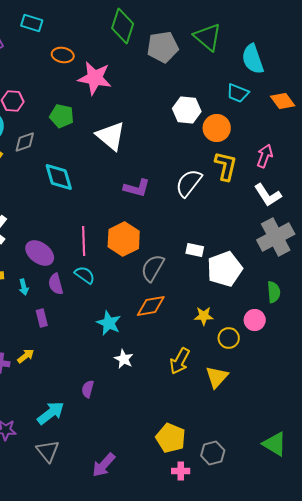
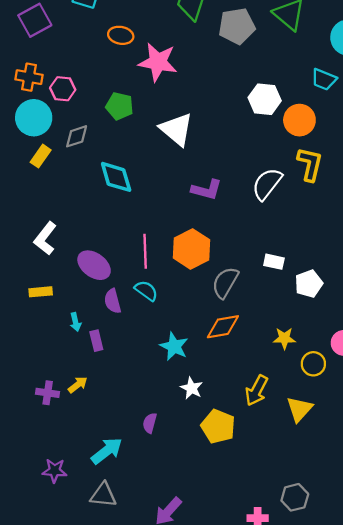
white pentagon: (225, 269) -> (309, 284), size x0.7
cyan arrow: (24, 287) -> (75, 322), moved
yellow pentagon: (171, 438) -> (218, 426), moved
gray triangle: (48, 451) -> (103, 495), turned -45

